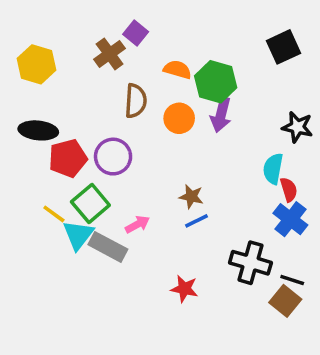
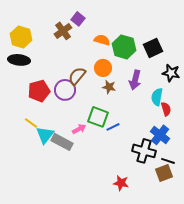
black square: (283, 47) -> (153, 48), moved
brown semicircle: (136, 101) -> (77, 76), moved, turned -144
purple arrow: (221, 115) -> (135, 80), moved
black ellipse: (38, 130) -> (19, 60), moved
brown star: (191, 197) -> (109, 87), moved
green square: (90, 204) -> (98, 117), moved, turned -30
blue cross: (290, 219) -> (160, 135), moved
red star: (184, 289) -> (121, 183), moved
brown square: (285, 301) -> (164, 173), turned 30

